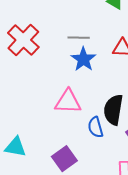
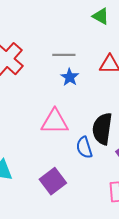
blue star: (83, 59) -> (70, 77), size x0.7

